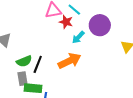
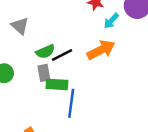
black line: (38, 64) -> (62, 55), turned 42

